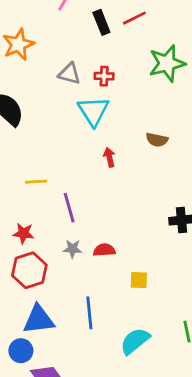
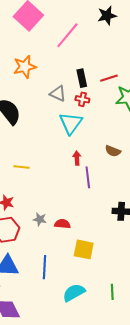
red line: (134, 18) -> (109, 78), moved
black rectangle: (101, 22) -> (82, 78), moved
purple line: (69, 208) -> (88, 177), moved
yellow square: (139, 280) -> (84, 249), size x1.5

